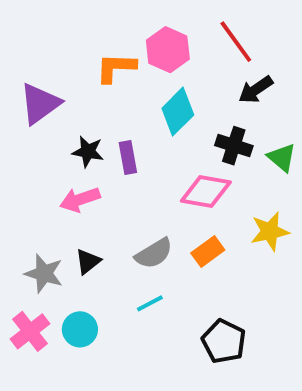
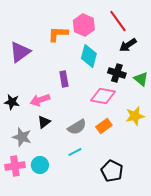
cyan diamond: (178, 112) -> (89, 56), turned -30
black star: (88, 152) -> (12, 102), moved
black triangle: (88, 261) -> (44, 122), moved
pink cross: (30, 331) -> (15, 166), turned 30

